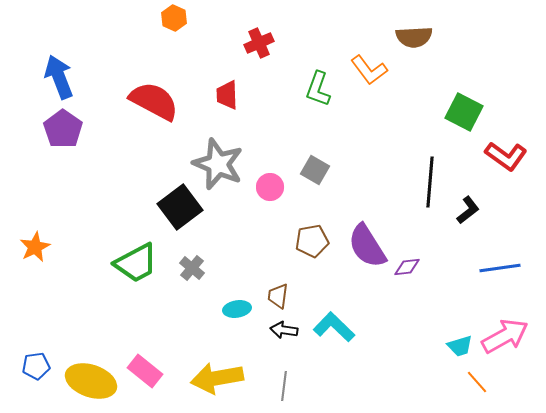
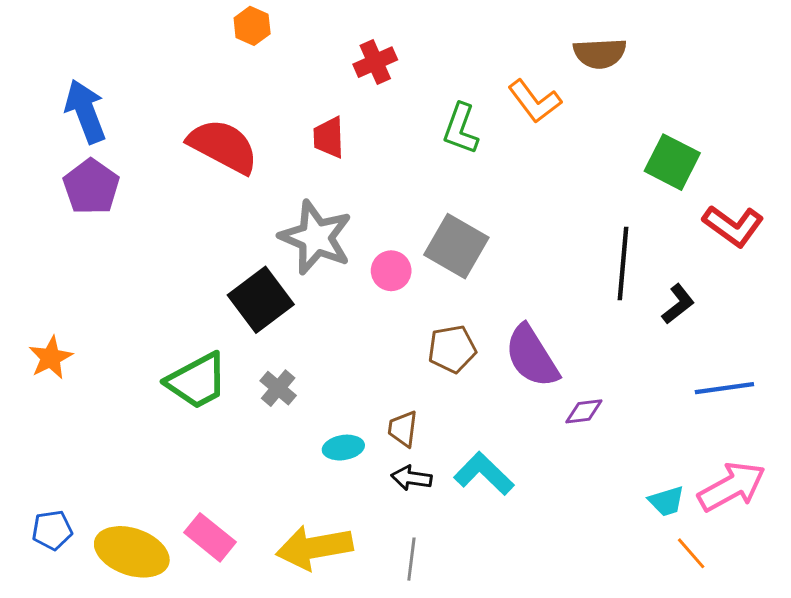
gray square: (315, 170) -> (456, 246), size x1.5
purple diamond: (407, 267) -> (584, 411), moved

